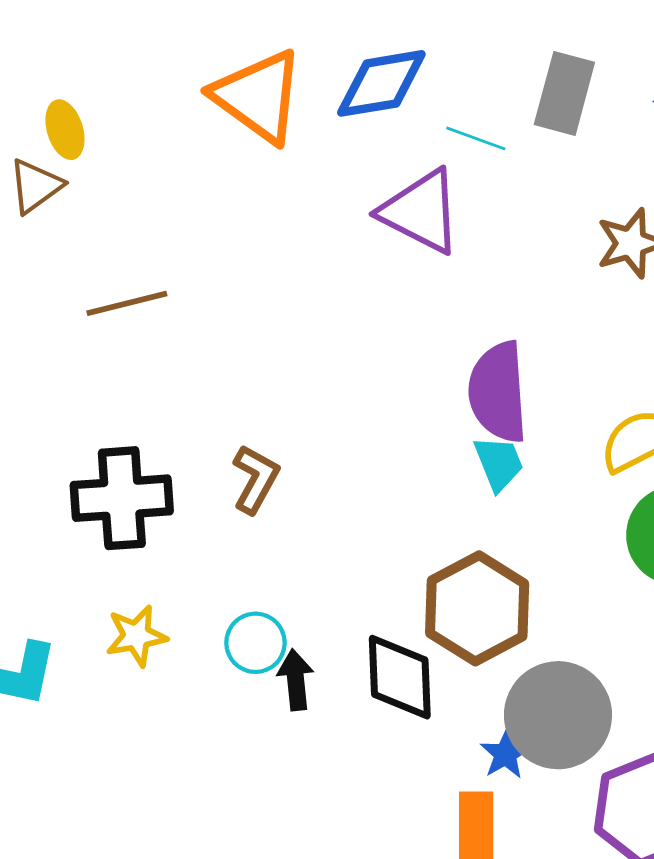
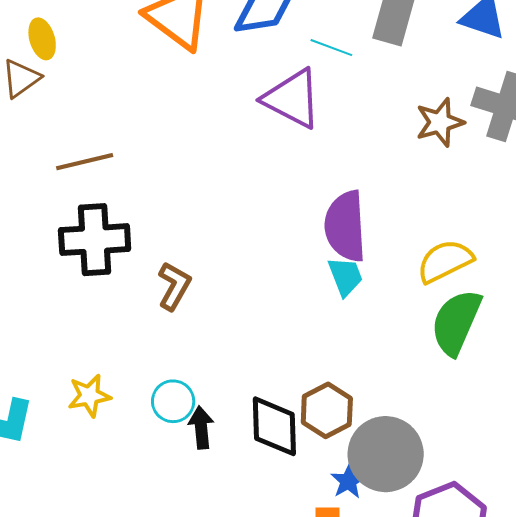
black cross: (122, 498) -> (95, 240), moved
brown hexagon: (477, 608) -> (327, 410), moved, size x0.7

